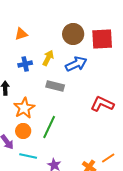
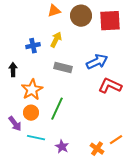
orange triangle: (21, 34) -> (54, 11), moved
blue arrow: (76, 64) -> (97, 62), moved

